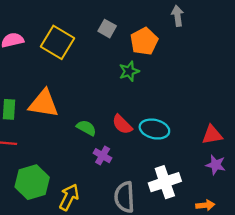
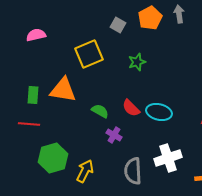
orange pentagon: (144, 41) -> (150, 18), moved
yellow square: (57, 42) -> (89, 54), moved, turned 36

